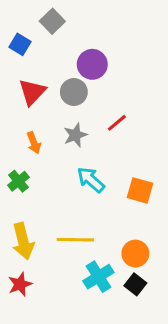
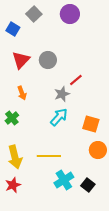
purple circle: (92, 64) -> (70, 14), moved
gray star: (75, 135) -> (62, 94), moved
cyan arrow: (91, 180) -> (59, 117), turned 90
orange circle: (135, 254) -> (98, 150), moved

